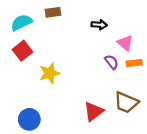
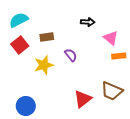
brown rectangle: (53, 12) -> (47, 37), moved
purple semicircle: (112, 62) -> (71, 55), moved

